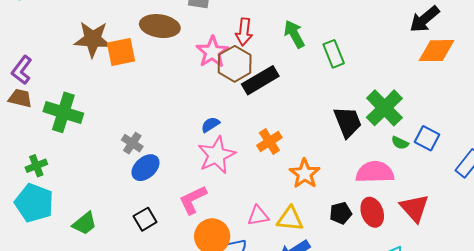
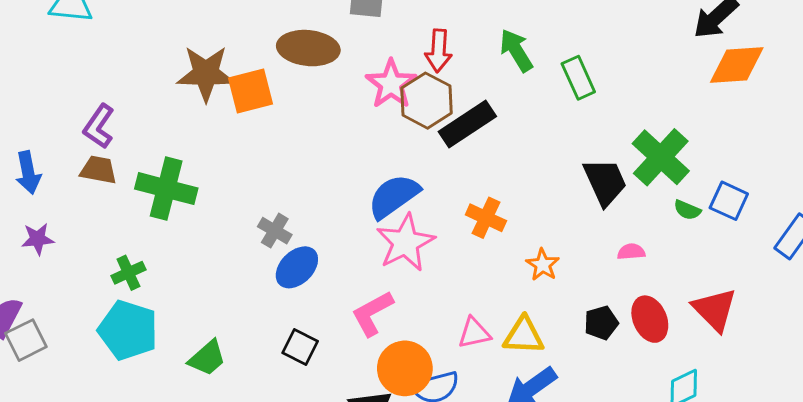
blue semicircle: (210, 125) -> (394, 196), size x1.8
orange cross: (269, 141) -> (486, 218), turned -30
pink semicircle: (375, 172) -> (631, 252), moved, size x0.5
orange star: (305, 174) -> (543, 265), size x0.7
black square: (145, 219) -> (300, 347), turned -30

